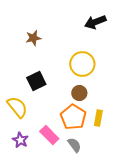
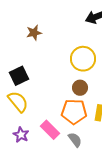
black square: (36, 81) -> (19, 76), moved
orange pentagon: (73, 117) -> (74, 112), turned -30

